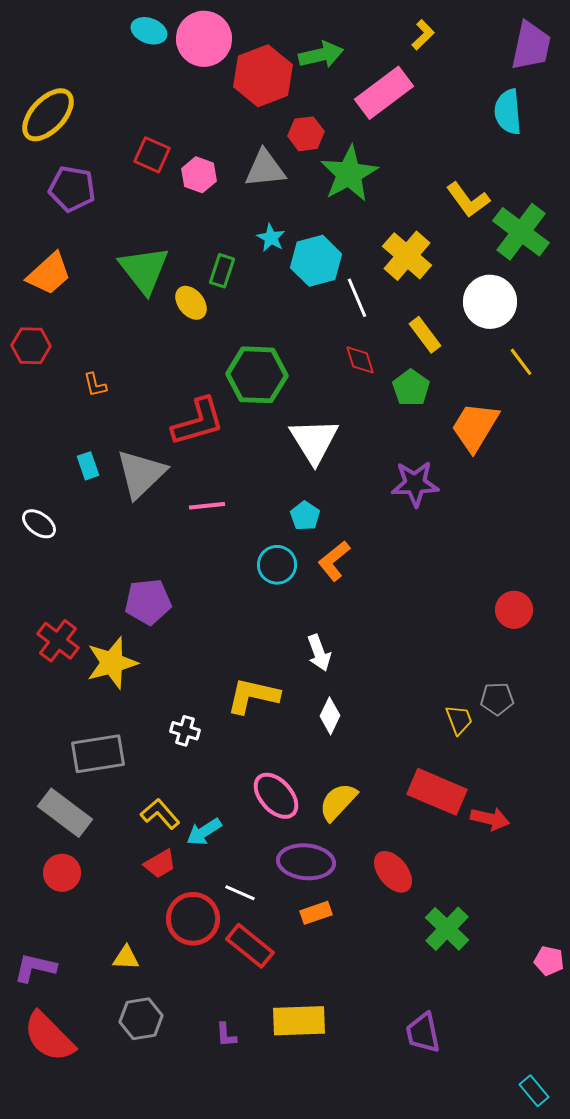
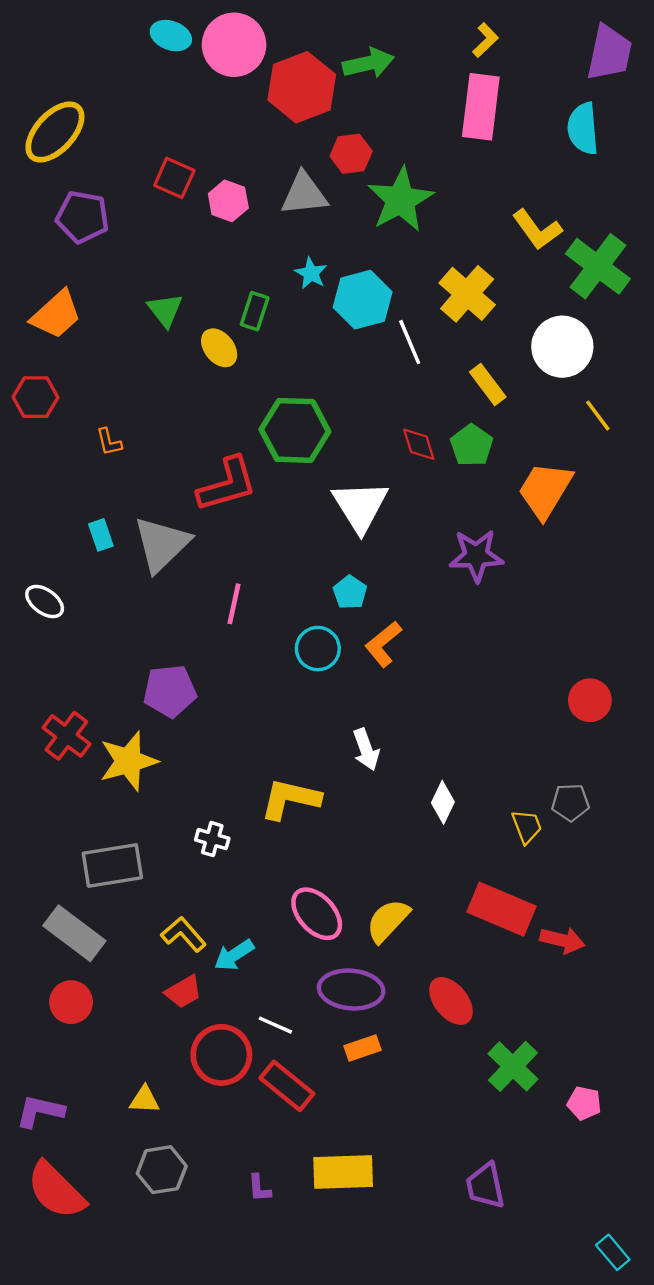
pink rectangle: (384, 93) -> (481, 107), moved, turned -46
green triangle: (144, 270) -> (165, 310), size x0.6
red diamond: (360, 360) -> (419, 444), moved
pink line: (207, 506) -> (234, 604), moved, turned -72
white diamond: (330, 716) -> (443, 802), moved
pink pentagon: (549, 961) -> (584, 1103), moved

